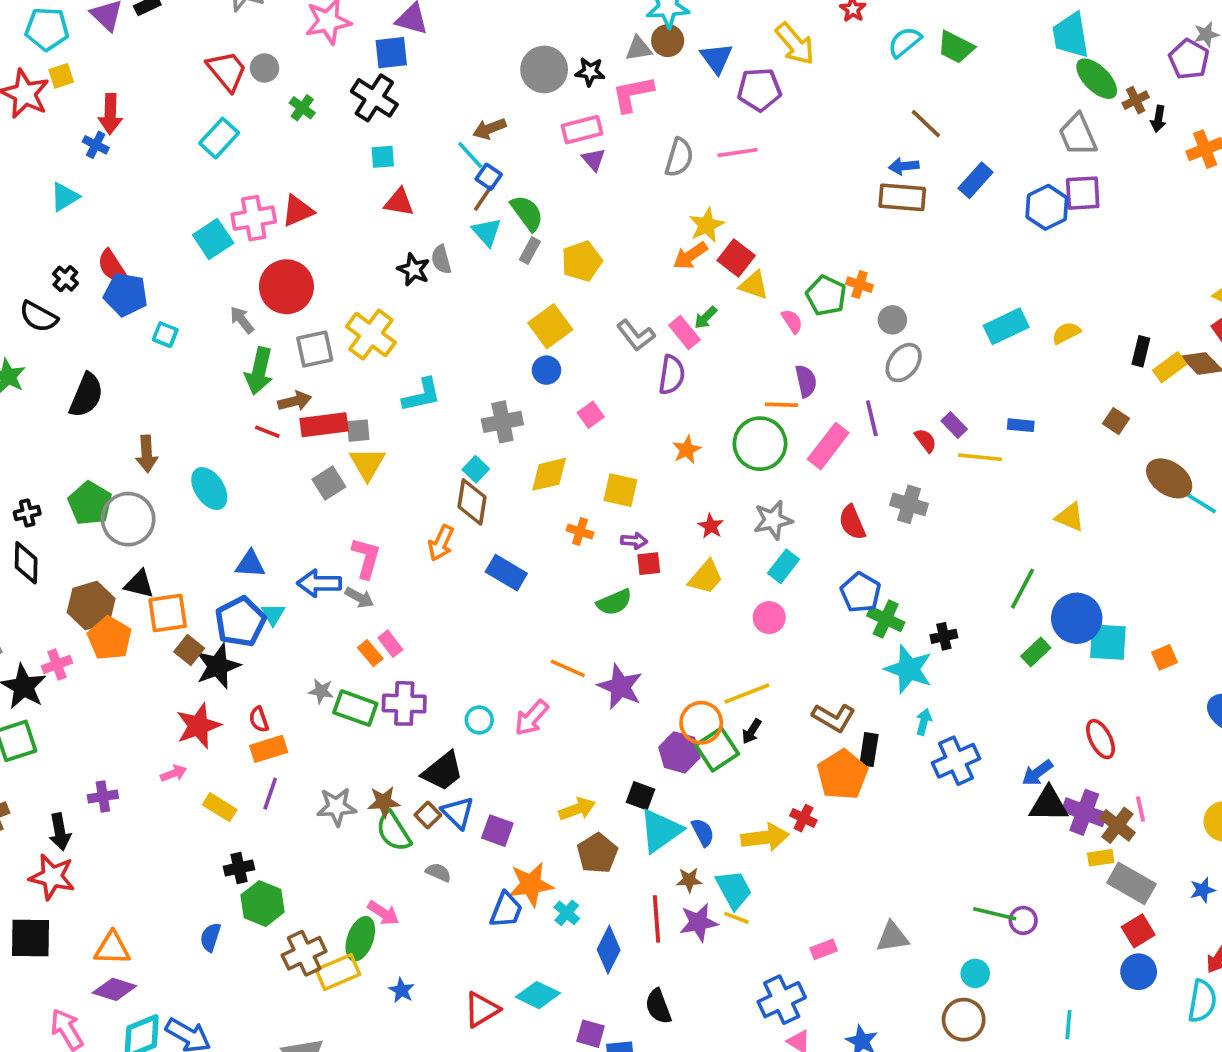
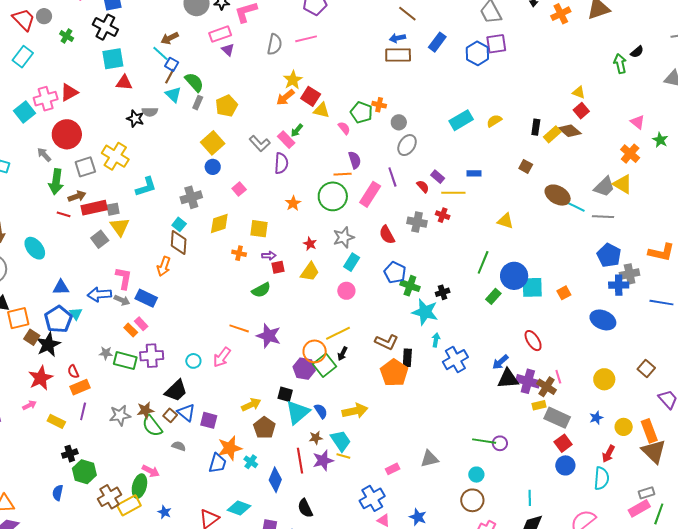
cyan square: (383, 157) -> (113, 59), size x1.6
gray semicircle: (441, 259) -> (150, 112), turned -70
blue rectangle: (506, 573) -> (146, 298), moved
red cross: (803, 818) -> (443, 215), moved

